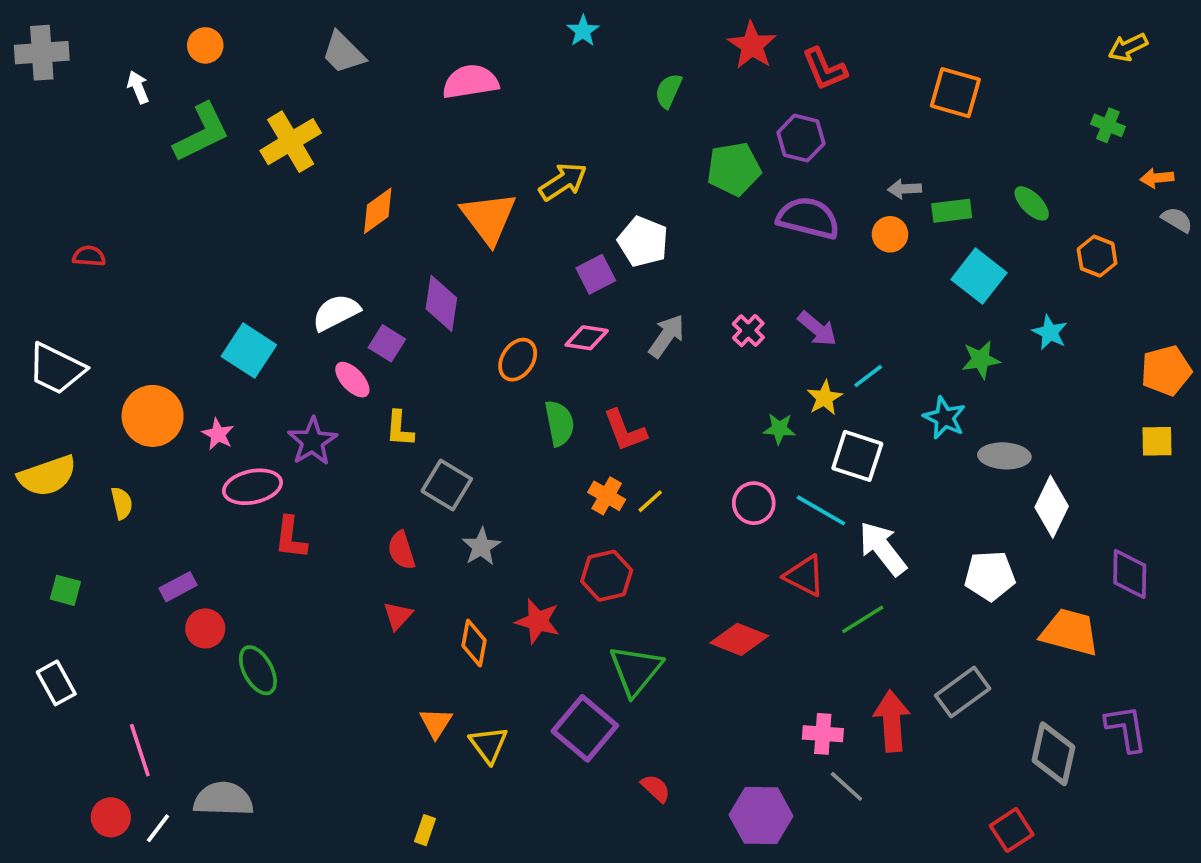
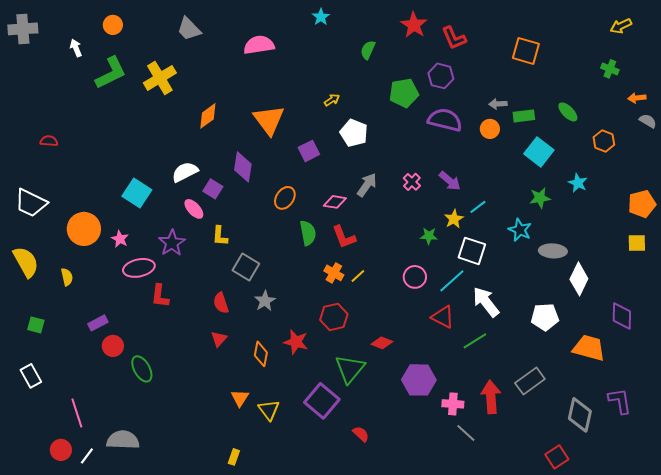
yellow arrow: (563, 182) -> (332, 100), moved, size x0.6
purple square: (596, 274) -> (309, 151), moved
pink diamond: (587, 338) -> (335, 202), moved
yellow semicircle: (47, 476) -> (26, 262), turned -100
cyan line: (821, 510) -> (452, 281), turned -72
red diamond: (739, 639) -> (382, 343), moved, size x0.7
purple hexagon: (761, 816) -> (419, 380), moved

